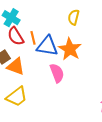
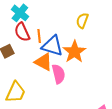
orange triangle: (16, 66) -> (43, 62), moved
yellow trapezoid: (17, 97) -> (16, 92), turned -35

